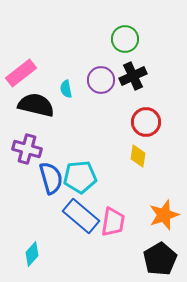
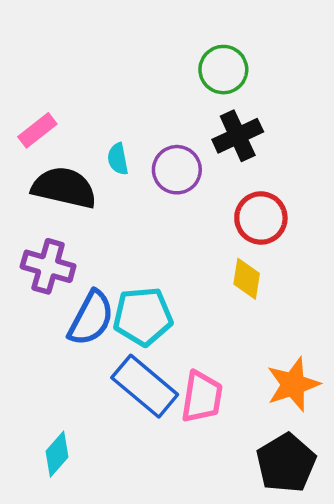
pink rectangle: (21, 73) -> (37, 130), size x0.7
purple circle: (101, 80) -> (177, 170), moved
blue semicircle: (51, 178) -> (91, 318), turned 44

